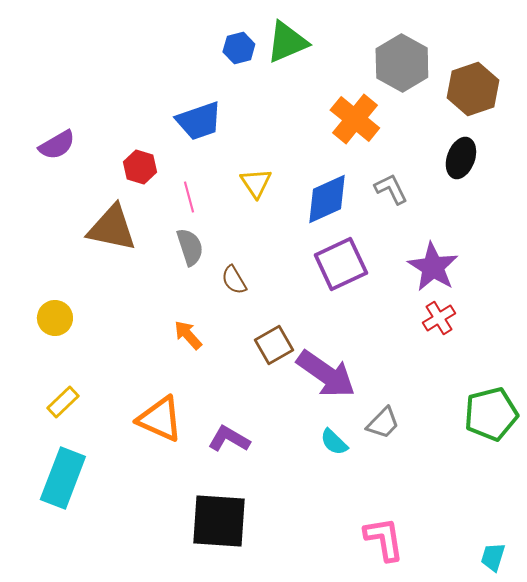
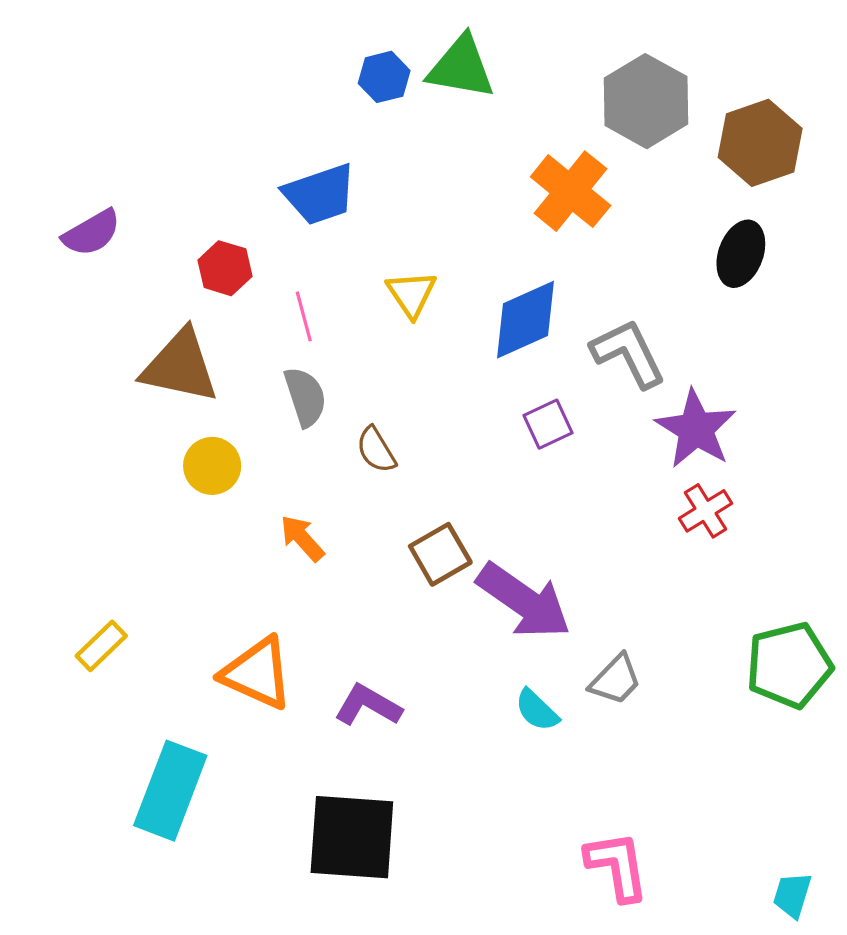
green triangle: (287, 42) -> (461, 67), turned 33
gray L-shape: (391, 189) -> (628, 353), moved, size x1.4
purple square: (341, 264) -> (548, 424), size x0.6
yellow circle: (55, 318) -> (212, 466), moved
cyan rectangle: (63, 478) -> (170, 791), moved

